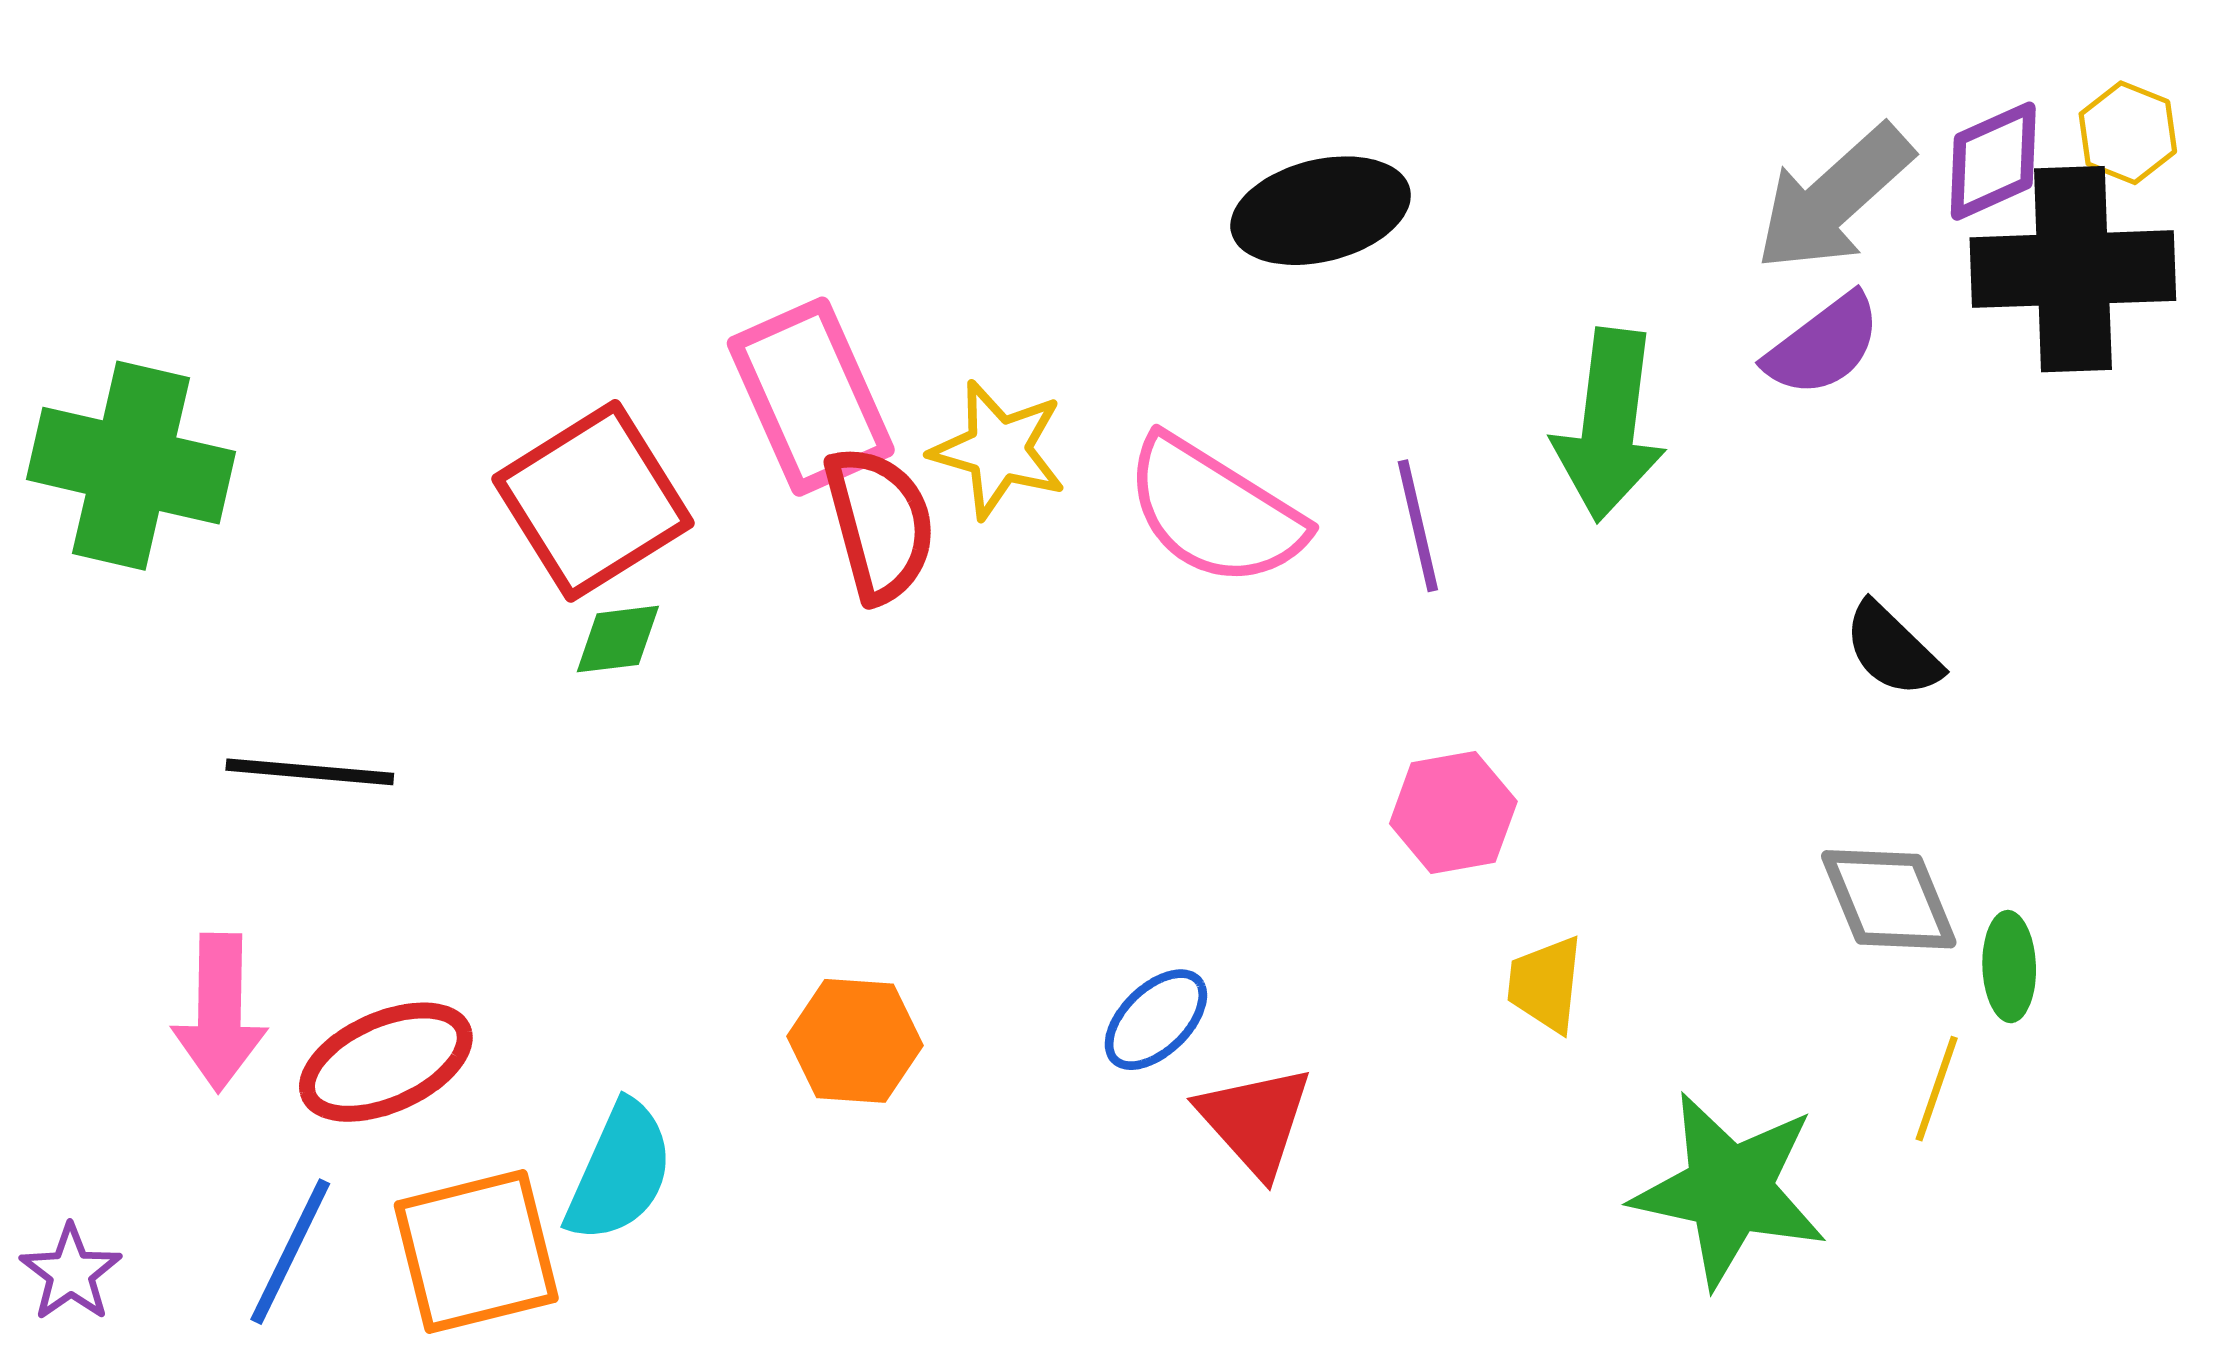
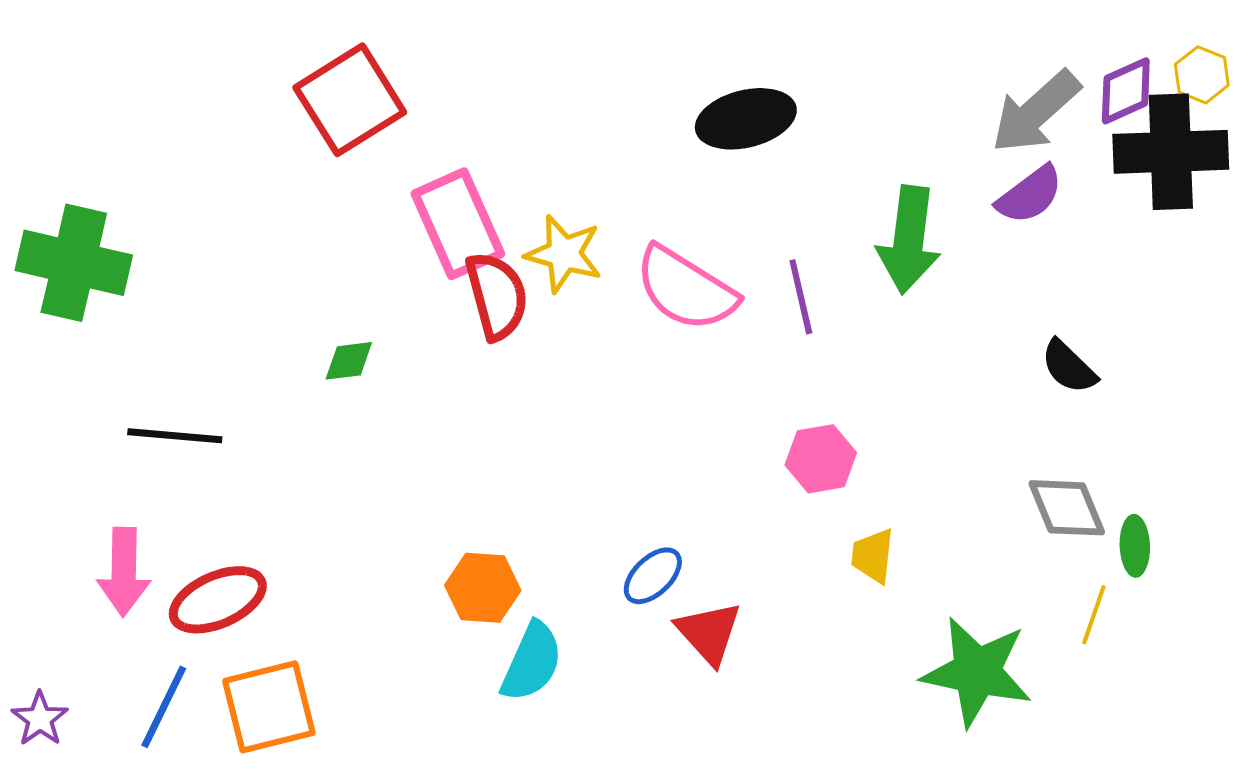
red square: (593, 501) -> (350, 100), moved
cyan semicircle: (620, 1172) -> (532, 662), moved

